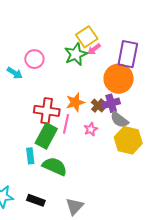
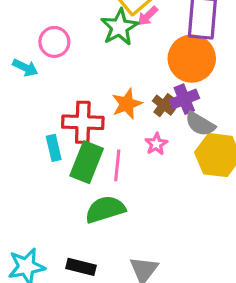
pink line: (66, 124) -> (117, 165), moved
cyan rectangle: (30, 156) -> (54, 148), moved
green semicircle: (55, 166) -> (105, 209), turned -35

